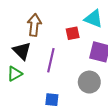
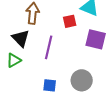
gray circle: (89, 82) -> (82, 80), moved

